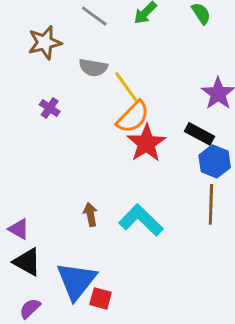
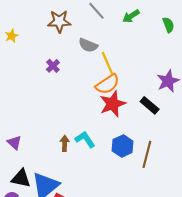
blue hexagon: (215, 161) -> (123, 146), moved
cyan L-shape: (141, 220) -> (85, 139), moved, size x0.7
black triangle: (27, 262) -> (21, 178), moved, turned -30

